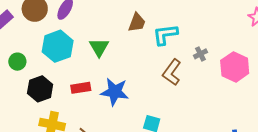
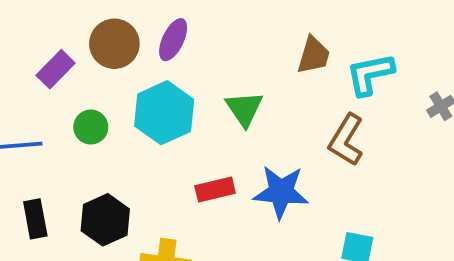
green circle: (17, 62) -> (91, 127), moved
brown L-shape: (172, 72) -> (346, 140), moved
black hexagon: (40, 89) -> (105, 220), moved

